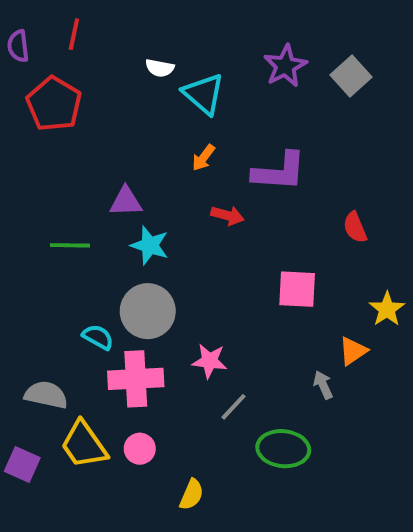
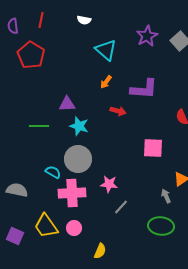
white semicircle: (160, 68) -> (84, 20), moved
gray semicircle: (46, 395) -> (17, 190), moved
green ellipse: (283, 449) -> (161, 226), moved

